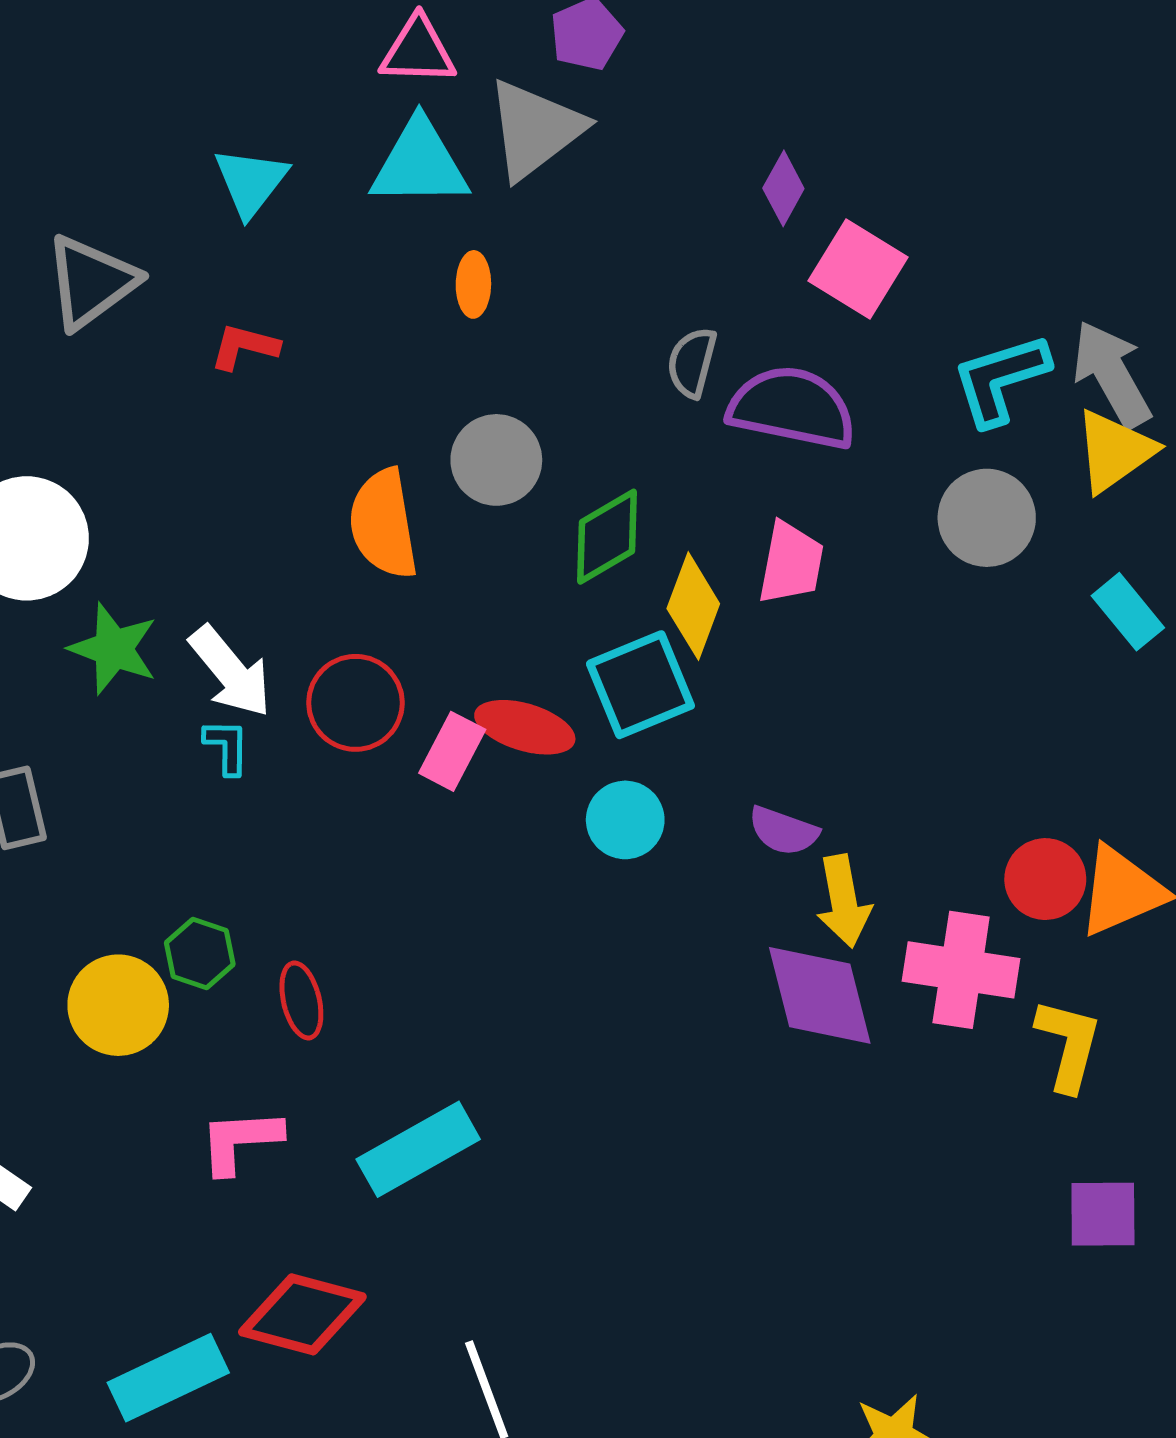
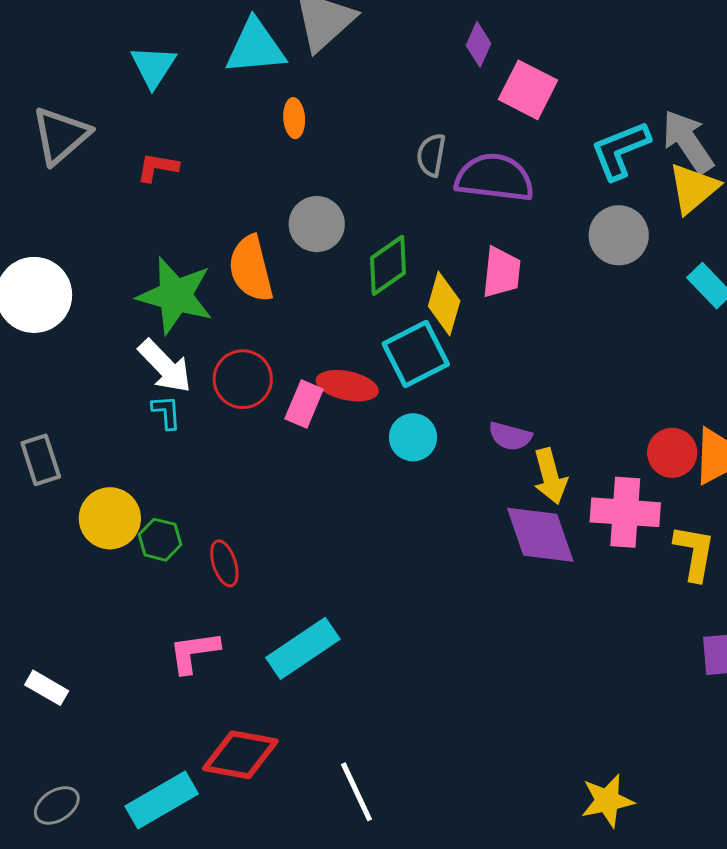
green star: (113, 649) -> (175, 296), moved, size x1.4
yellow circle: (118, 1005) -> (110, 518), moved

